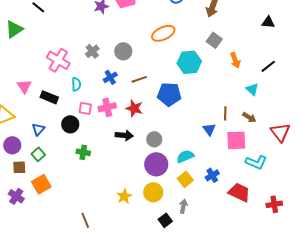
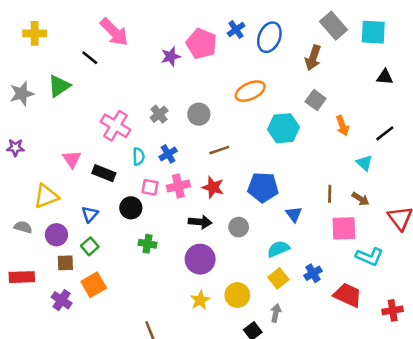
blue cross: (110, 77) -> (168, 154), moved
blue pentagon: (169, 94) -> (263, 187), moved
blue triangle: (209, 129) -> (294, 214), moved
purple circle: (156, 164) -> (200, 259), moved

